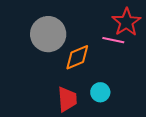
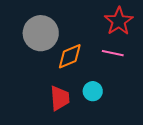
pink line: (113, 40) -> (113, 53), moved

